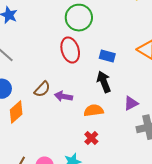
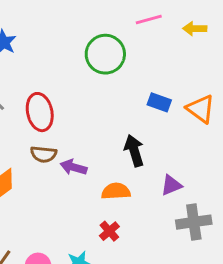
red ellipse: (70, 50) -> (40, 112), moved
blue rectangle: (107, 56) -> (159, 102), moved
brown semicircle: (42, 89) -> (44, 154), turned 48

